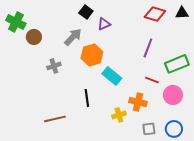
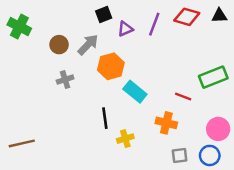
black square: (86, 12) -> (104, 14), turned 32
brown circle: (34, 37) -> (59, 45), moved
purple line: (148, 48) -> (154, 24), moved
pink circle: (173, 95) -> (218, 129), moved
yellow cross: (119, 115) -> (125, 139), moved
brown line: (55, 119) -> (22, 143), moved

